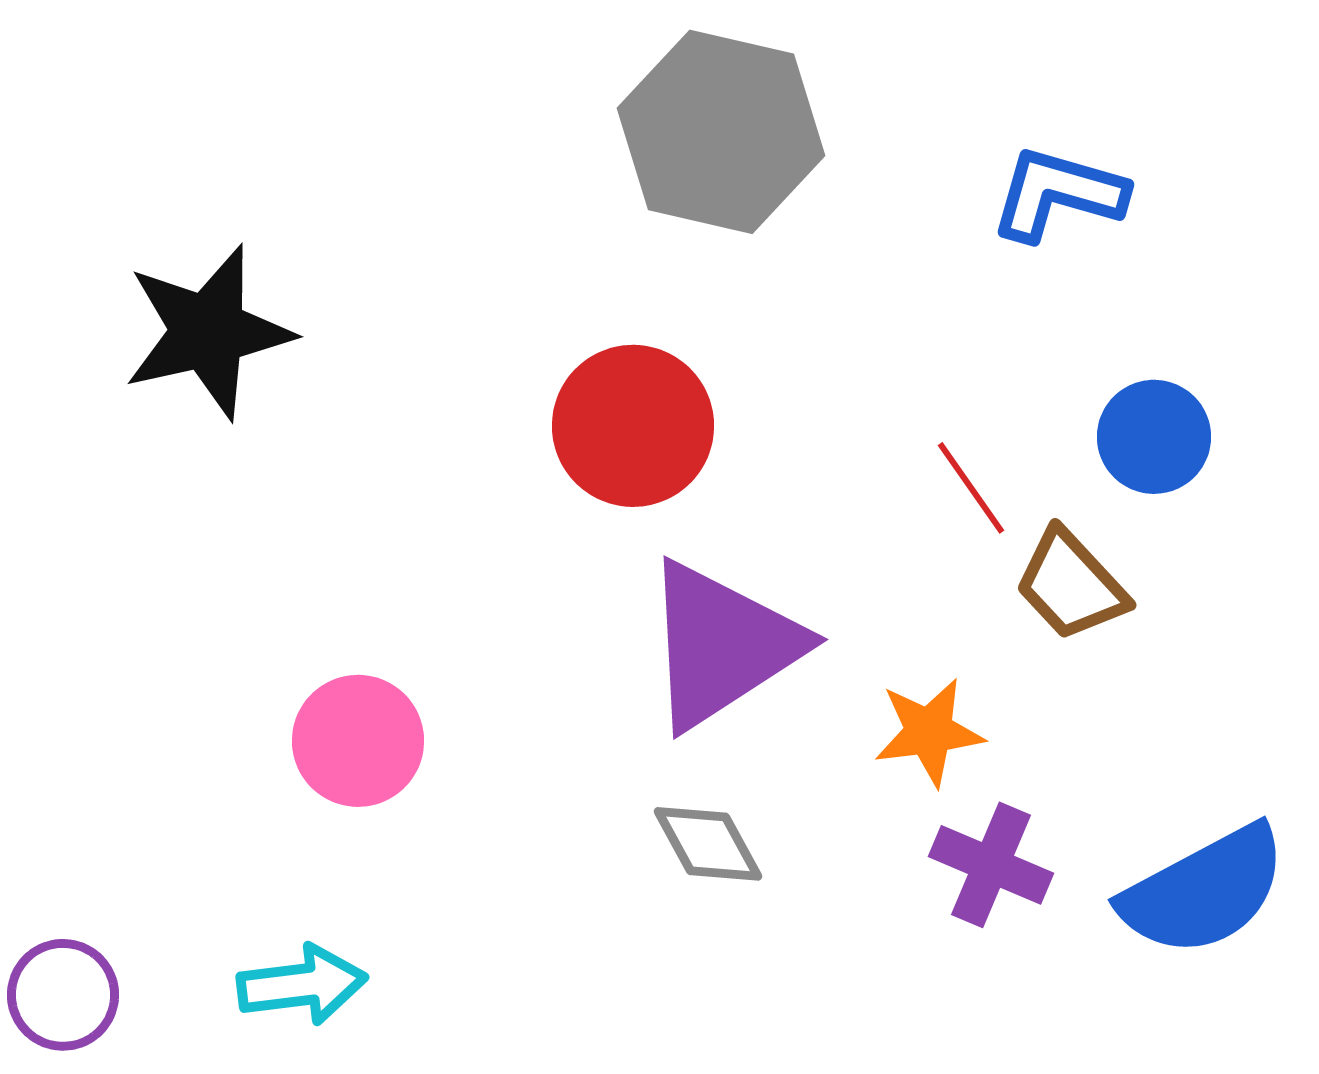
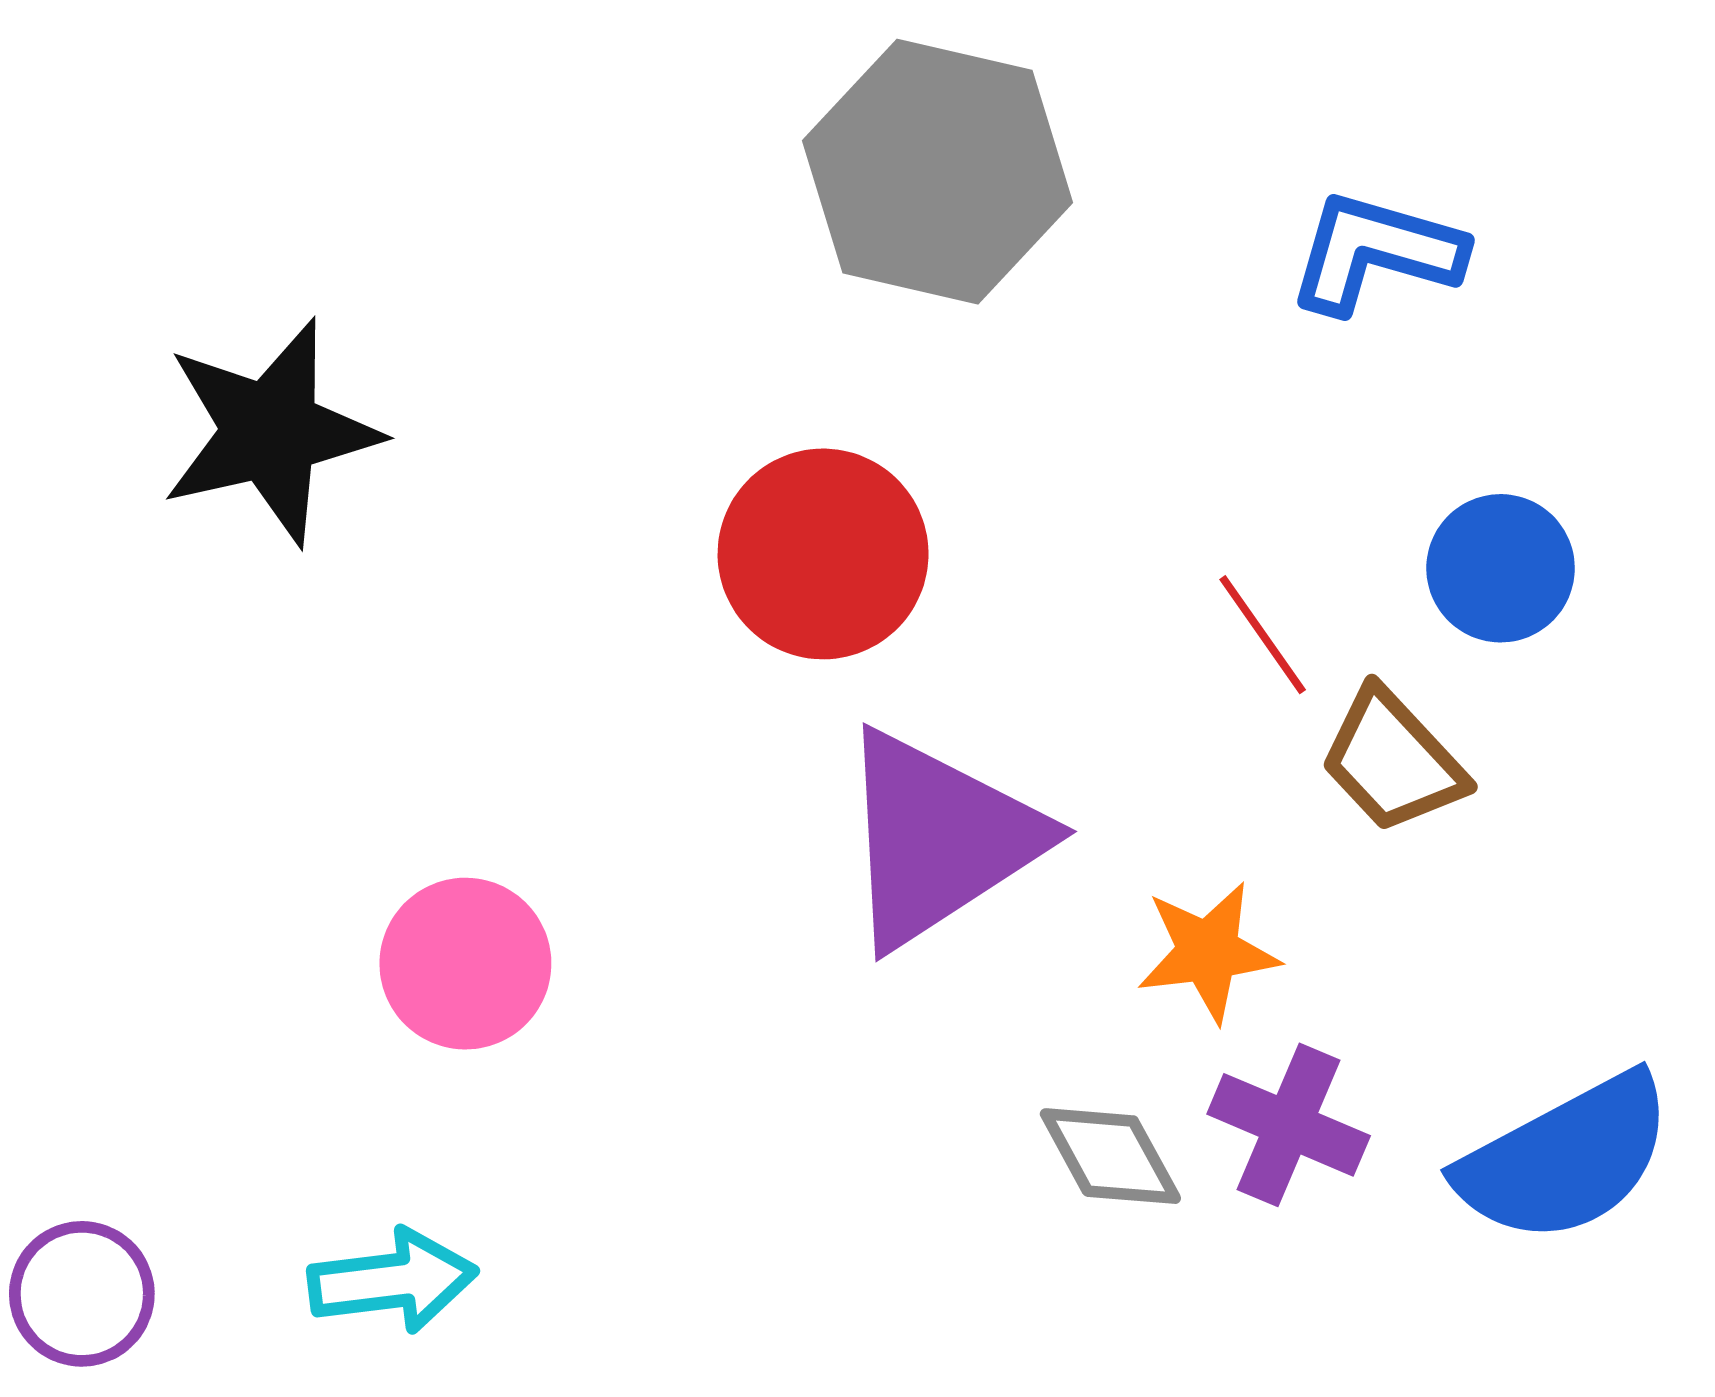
gray diamond: (708, 844) -> (1110, 1156), moved

